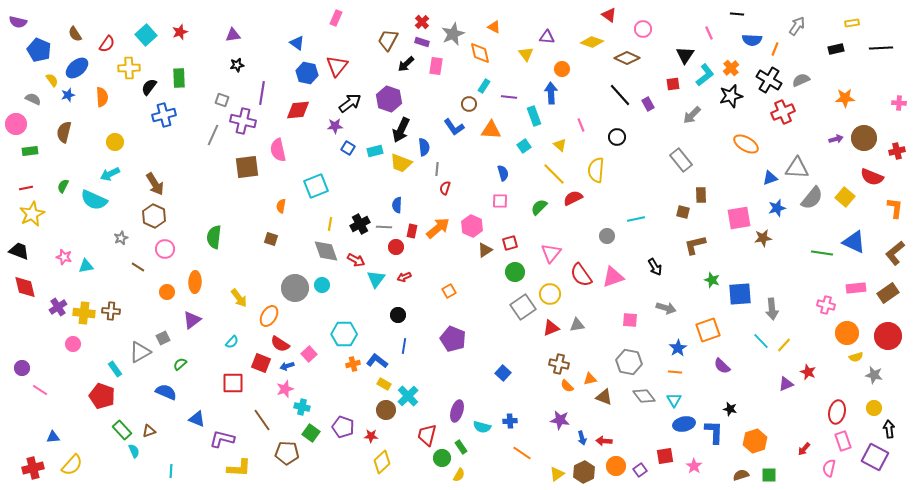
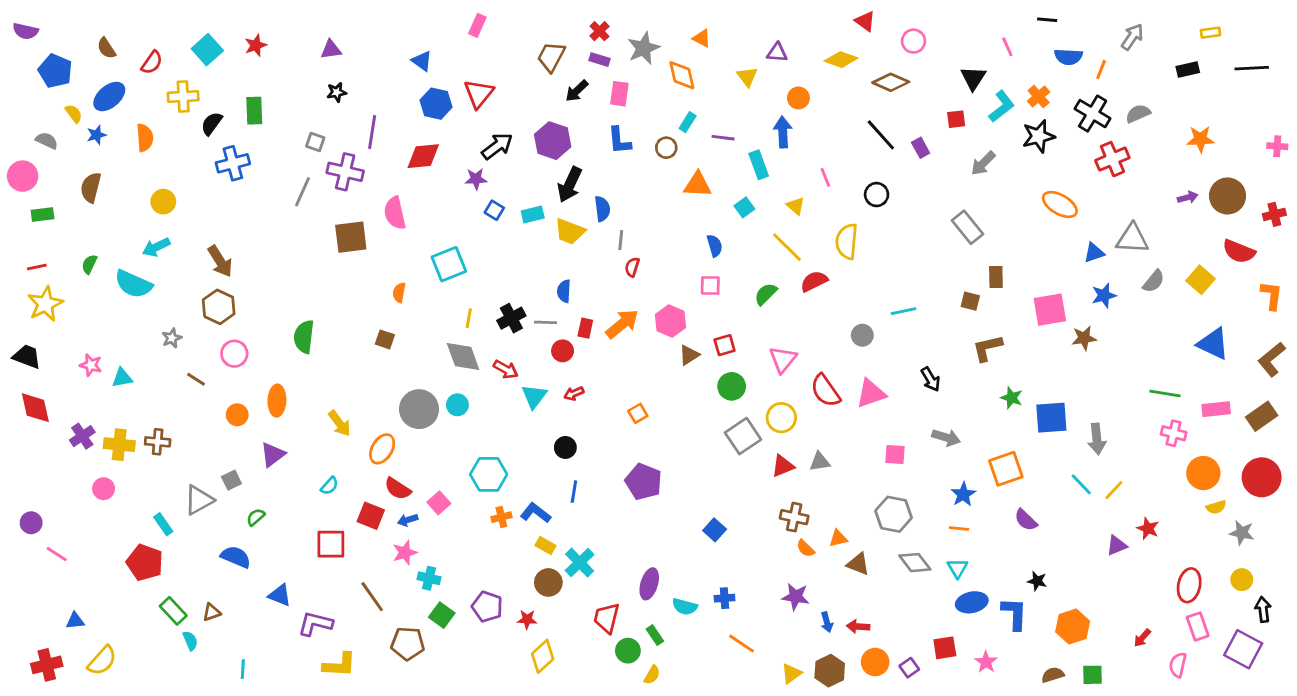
blue L-shape: (454, 127) -> (619, 141), moved, turned 30
gray semicircle: (812, 198) -> (1154, 281), size x0.7
green line: (822, 253) -> (1165, 393), moved

